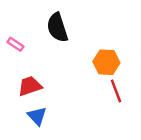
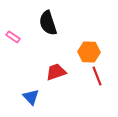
red trapezoid: (30, 86) -> (56, 72), moved

